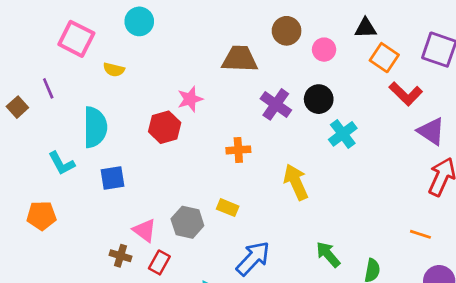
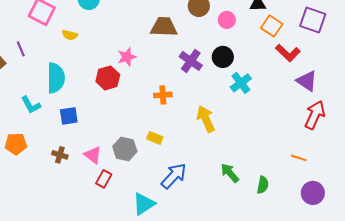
brown cross: (121, 256) -> (60, 155), moved

